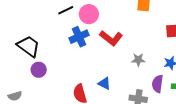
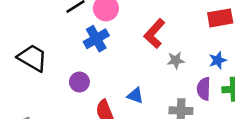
red L-shape: (111, 38) -> (154, 34), moved, turned 100
purple circle: (39, 70) -> (79, 82), moved

